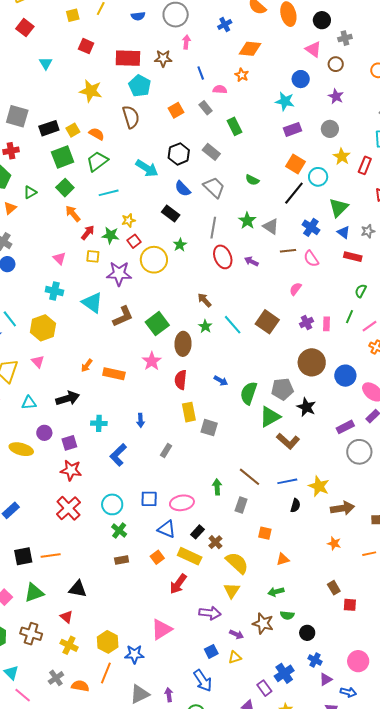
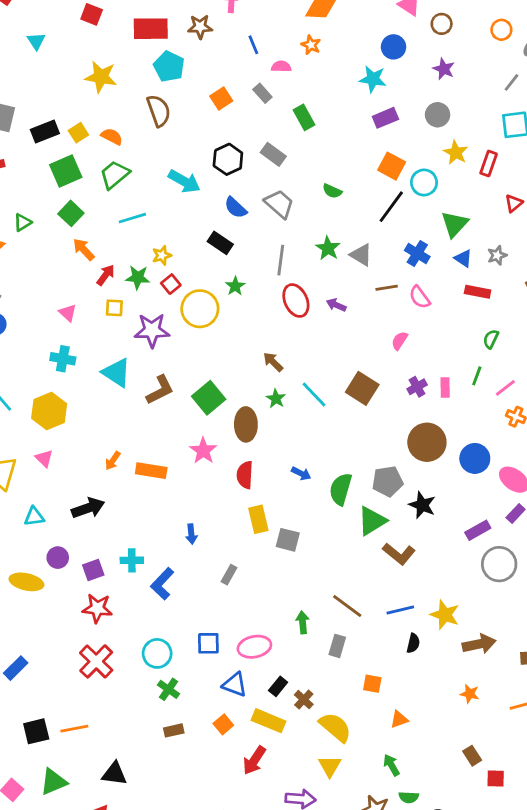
cyan cross: (99, 423) -> (132, 560), moved
green arrow: (276, 592) -> (391, 765), turned 77

